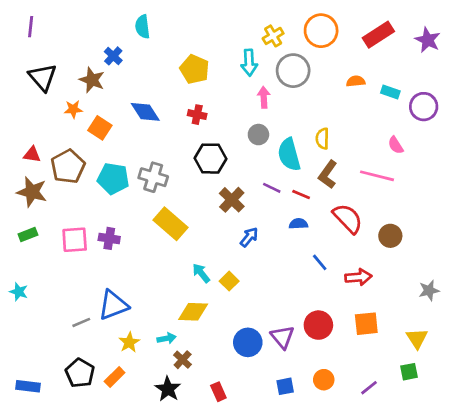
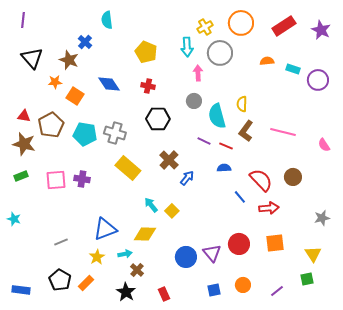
pink semicircle: (396, 145) -> (324, 145), moved
brown cross: (232, 200) -> (169, 160), moved
red semicircle: (348, 218) -> (261, 180), moved
blue triangle: (113, 305) -> (105, 229), moved

